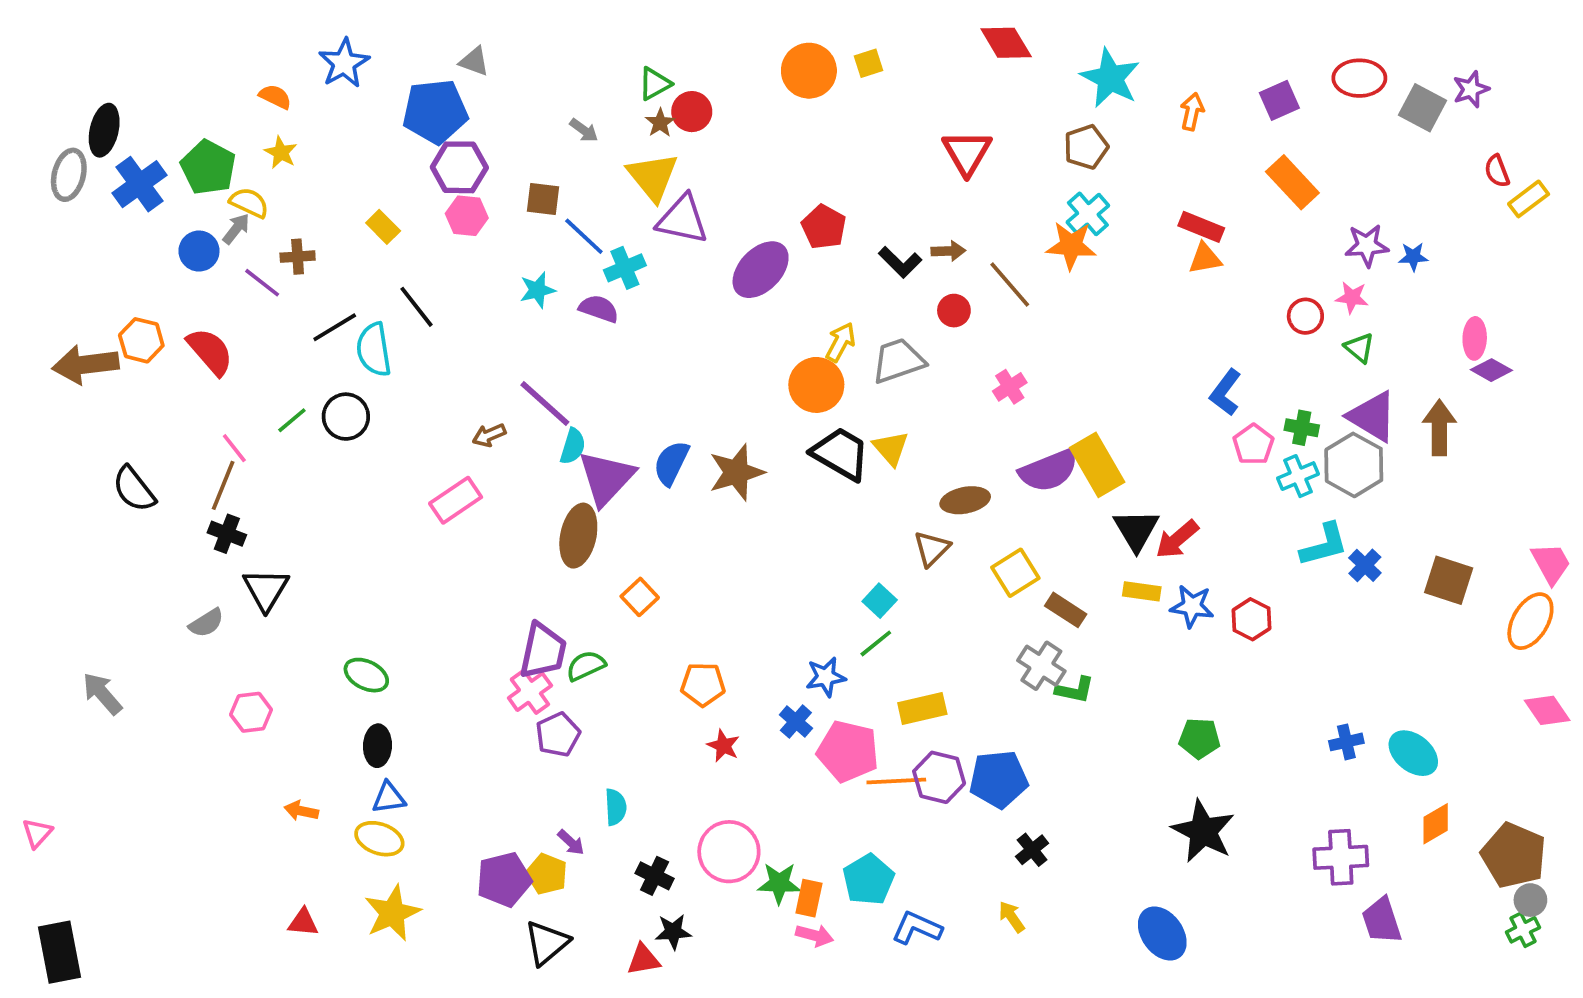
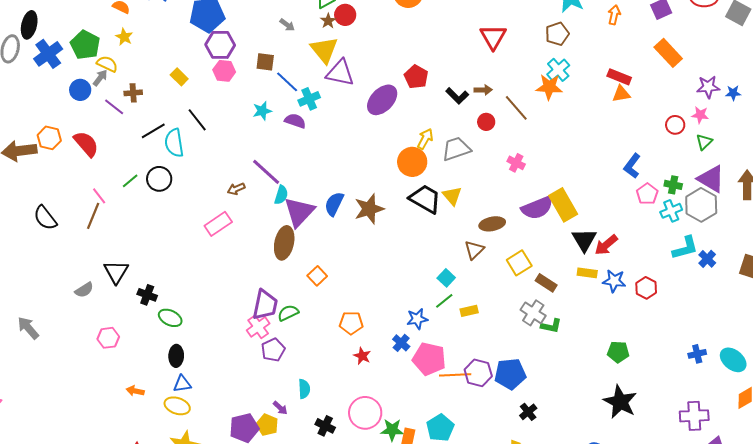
green triangle: (1359, 348) -> (704, 142), turned 36
pink cross: (1010, 387) -> (516, 163), turned -30
black cross: (227, 534) -> (147, 295), moved
yellow rectangle: (922, 709) -> (469, 311), moved, size x0.7

